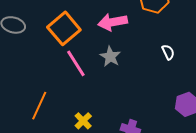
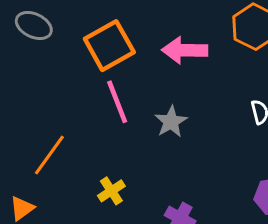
gray star: (110, 57) -> (171, 122), moved

